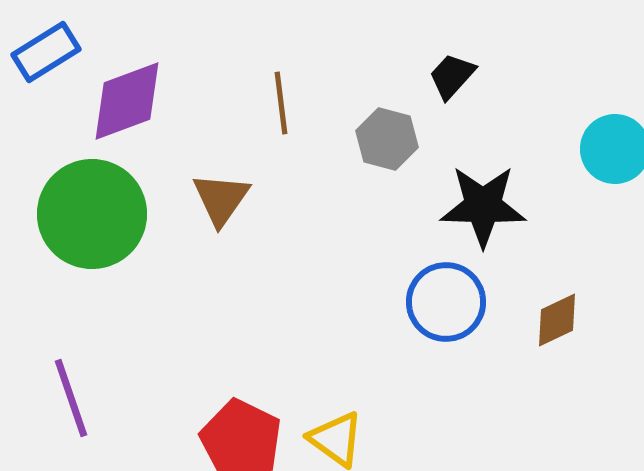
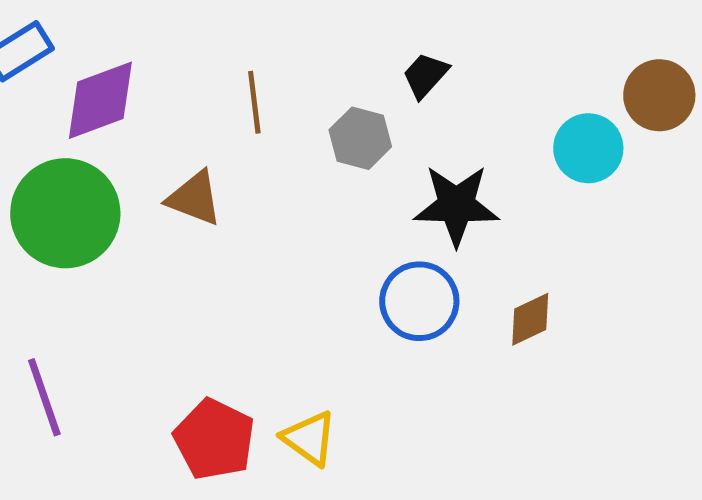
brown triangle: (221, 199) -> (194, 198), turned -44

